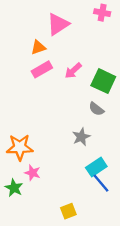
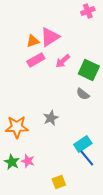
pink cross: (102, 13) -> (88, 11), turned -32
pink triangle: (58, 24) -> (50, 37), moved
gray star: (81, 137) -> (51, 118), moved
pink star: (32, 173) -> (28, 161), moved

